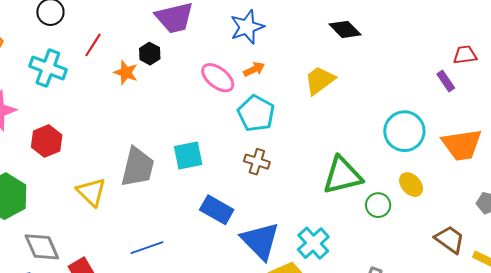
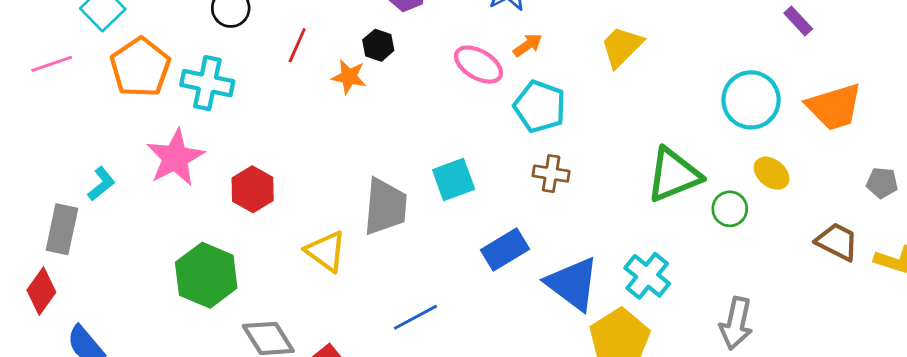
cyan cross: (48, 68) -> (207, 83), moved
blue rectangle: (217, 210) -> (505, 250), turned -52

